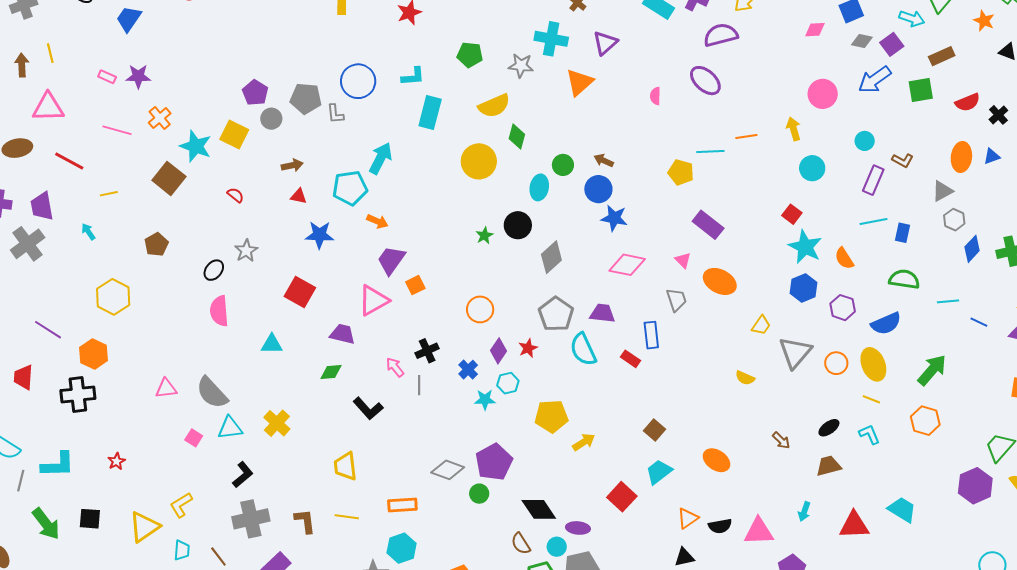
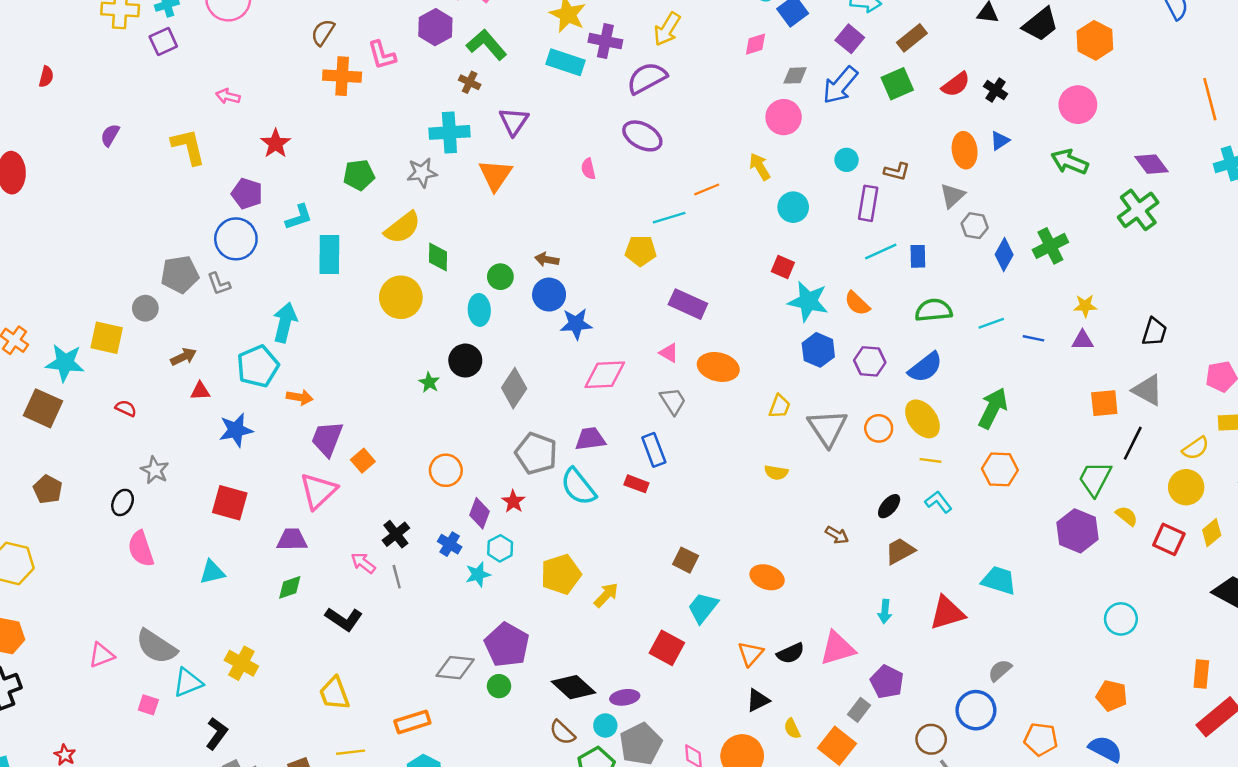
gray diamond: (862, 41) -> (795, 75), moved
purple pentagon: (255, 93) -> (247, 194), moved

